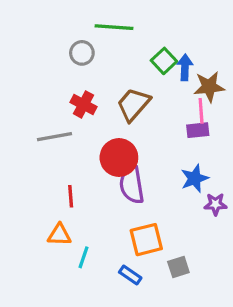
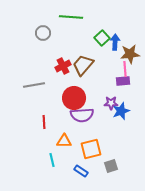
gray circle: (82, 53) -> (43, 33), moved
red cross: (84, 104) -> (63, 66), moved, turned 35
purple semicircle: (132, 185) -> (82, 115), turned -85
purple star: (215, 204) -> (111, 103), moved
orange triangle: (59, 235) -> (64, 141), moved
cyan line: (84, 257) -> (52, 160), turned -32

